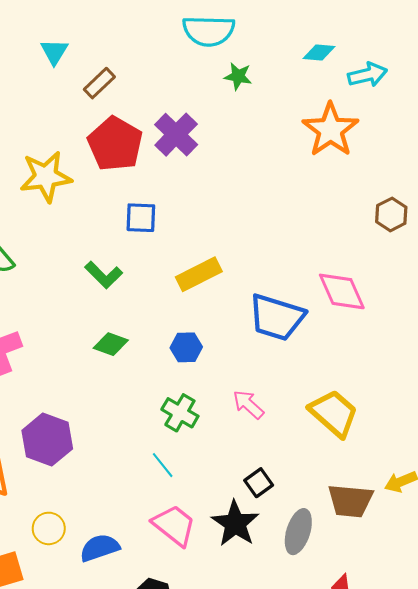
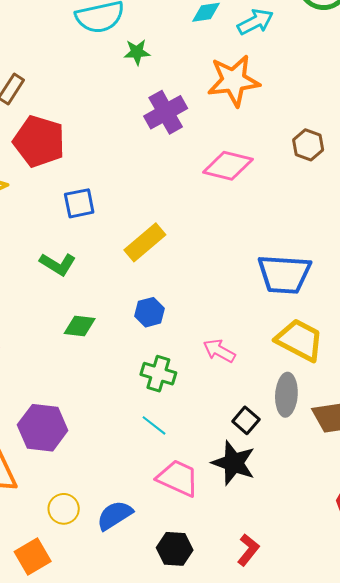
orange star: (331, 130) -> (234, 81), turned -30
purple cross: (176, 135) -> (166, 112), moved, turned 30
pink diamond: (342, 291) -> (228, 166), moved, turned -39
blue trapezoid: (277, 317) -> (284, 274), moved
gray ellipse: (298, 532) -> (286, 395), moved

